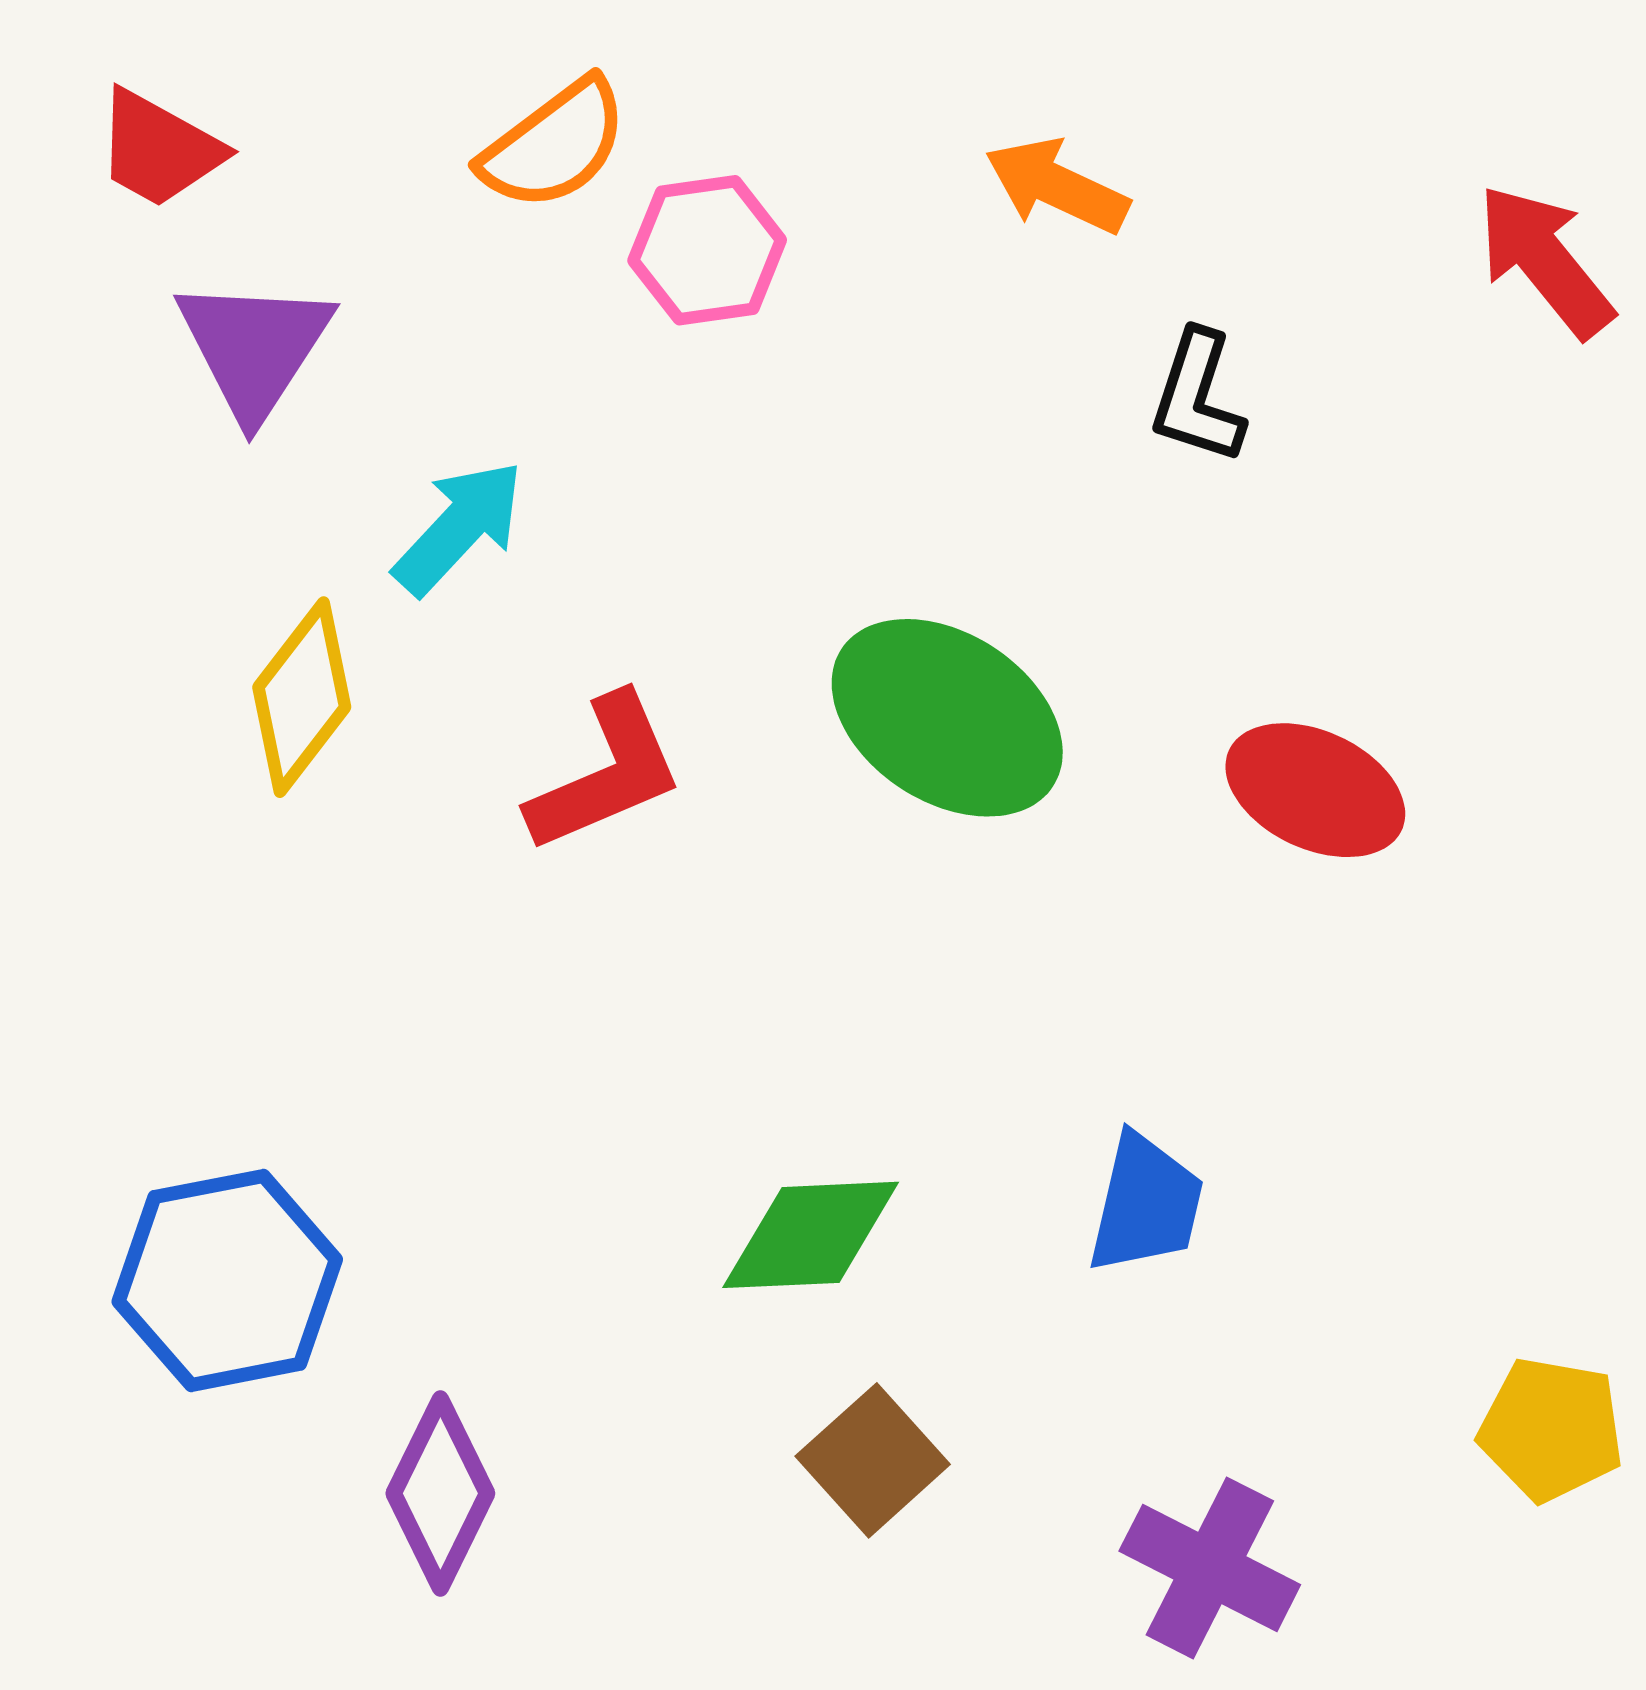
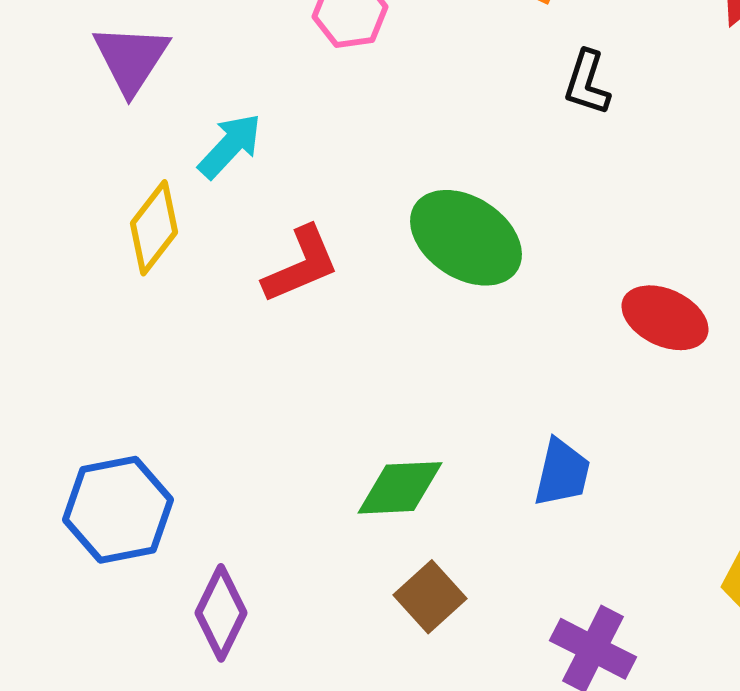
red ellipse: (1315, 790) -> (665, 318), moved

